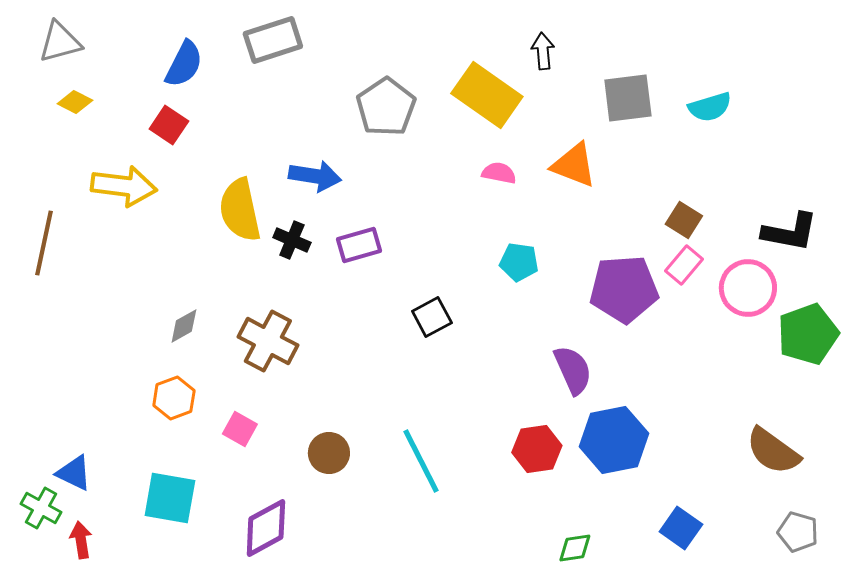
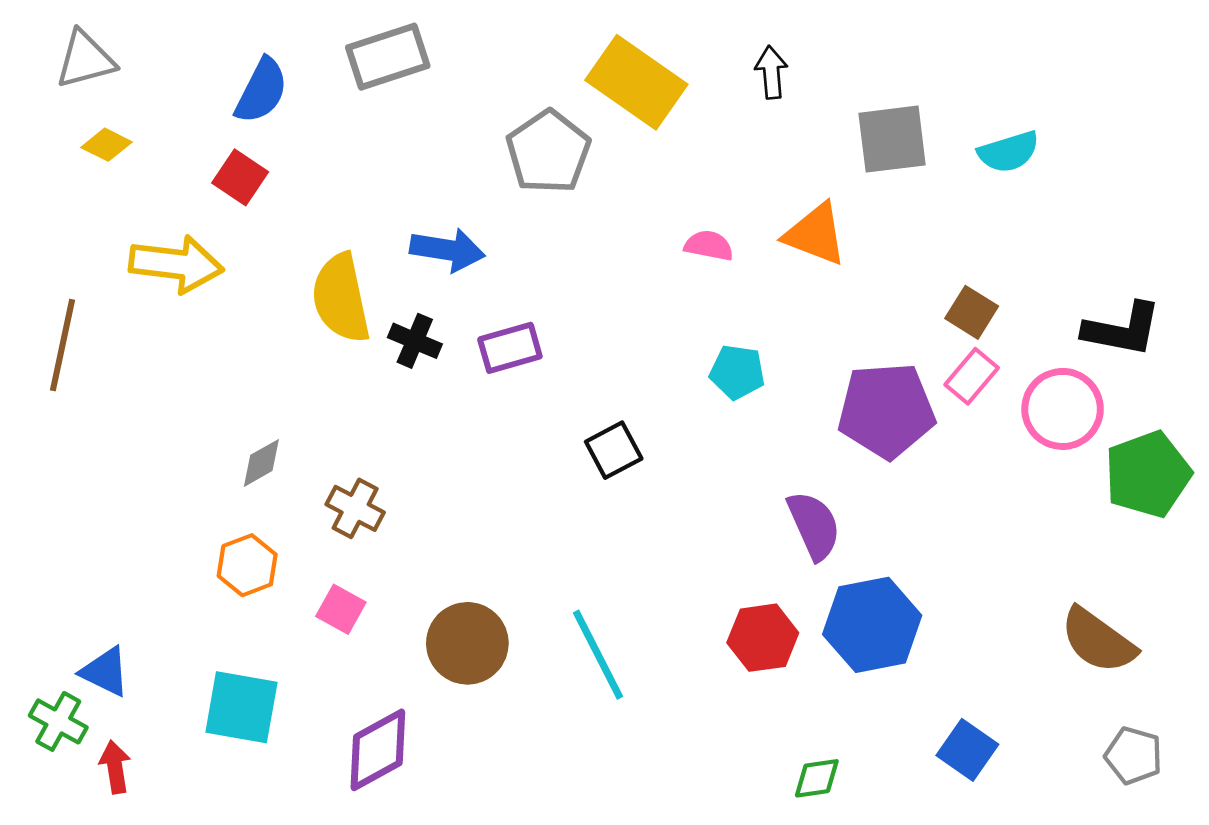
yellow rectangle: (487, 95) -> (636, 82), moved
brown cross: (268, 341) -> (355, 508), moved, size x0.7
brown circle: (329, 453) -> (467, 643), size x1.4

